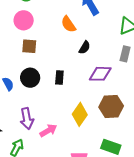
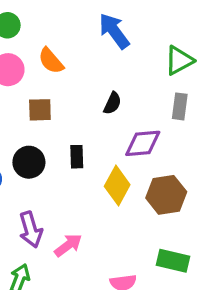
orange semicircle: (68, 24) -> (51, 61), moved
brown square: (29, 46) -> (40, 110), moved
yellow diamond: (80, 114) -> (117, 186), moved

